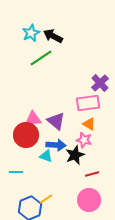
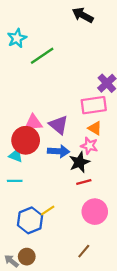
cyan star: (31, 33) -> (17, 38), moved
black arrow: (53, 36) -> (83, 15), moved
cyan triangle: (46, 156) -> (16, 156), moved
red line: (92, 174) -> (84, 182), moved

